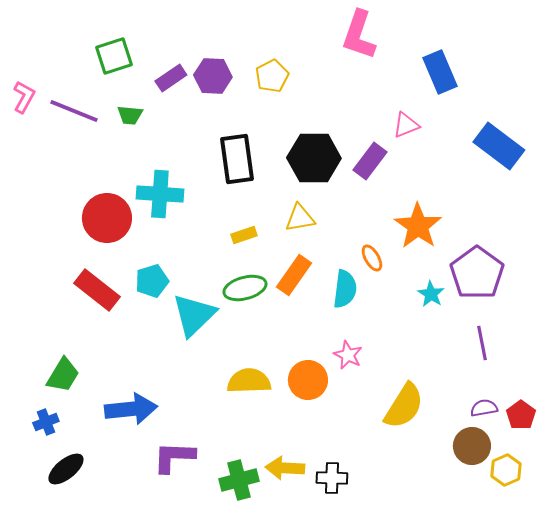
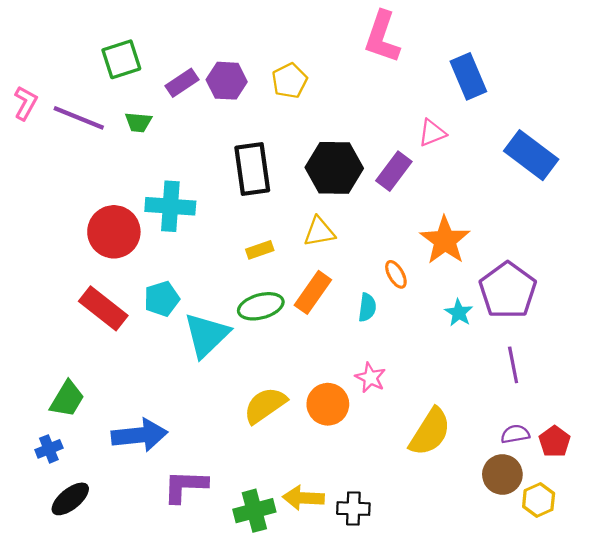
cyan semicircle: (345, 289) -> (367, 307), size x0.7
yellow semicircle: (249, 381) -> (265, 405), turned -33

